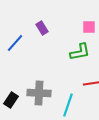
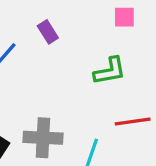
pink square: (89, 27) -> (124, 17), moved

